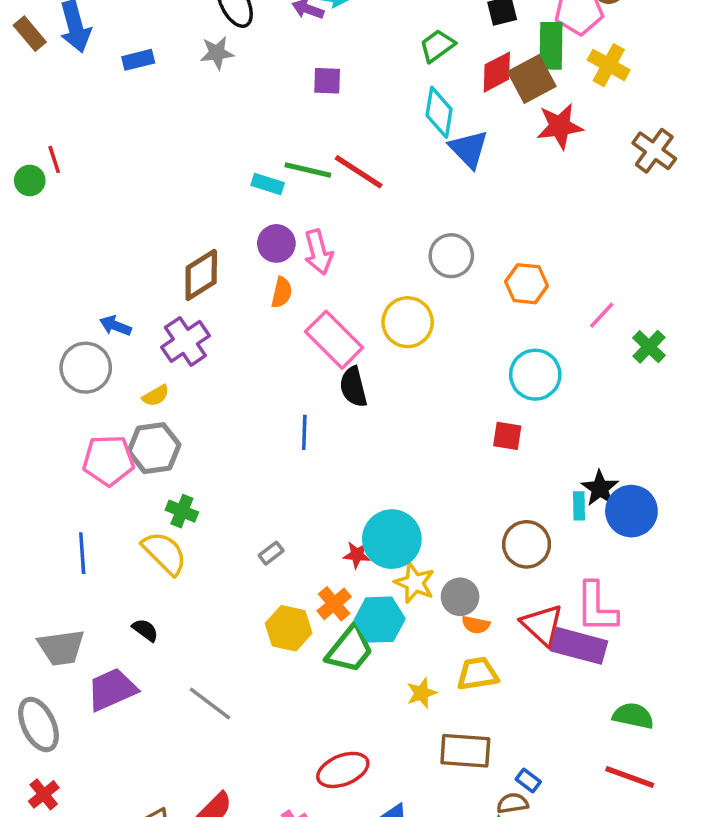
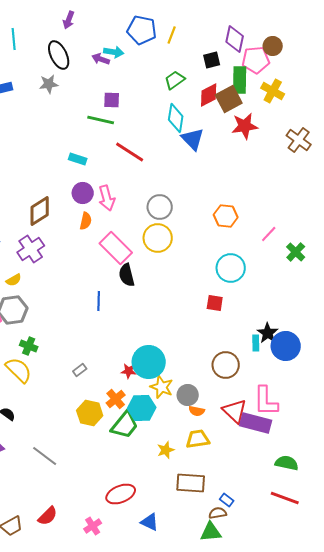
green line: (308, 170) -> (101, 120), moved
gray circle: (451, 256) -> (160, 207), moved

